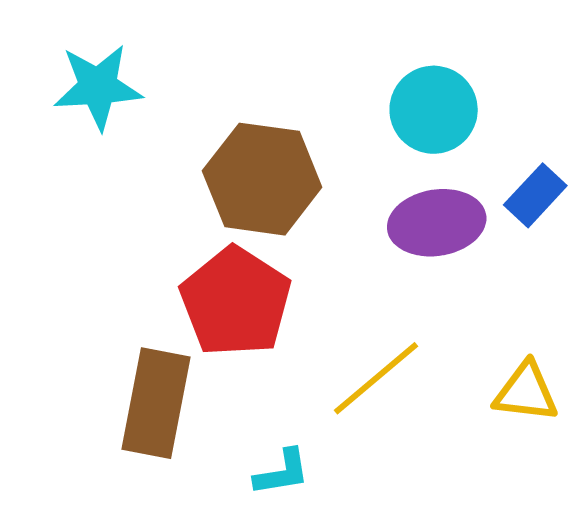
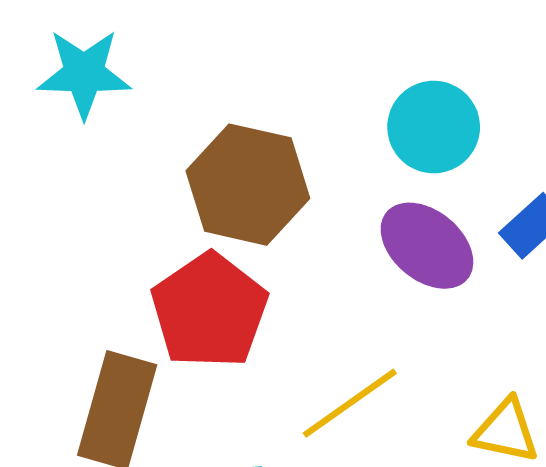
purple ellipse: (437, 223) -> (427, 246), turned 44

